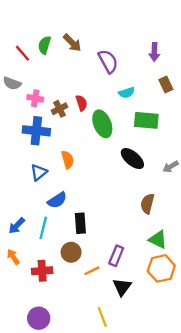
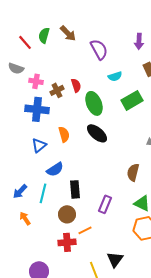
green rectangle: (146, 120) -> (132, 100), turned -35
black ellipse: (132, 159) -> (97, 133), moved
purple rectangle: (116, 256) -> (105, 204), moved
orange arrow: (13, 257) -> (25, 218), moved
red cross: (42, 271) -> (67, 242), moved
black triangle: (122, 287) -> (115, 259), moved

